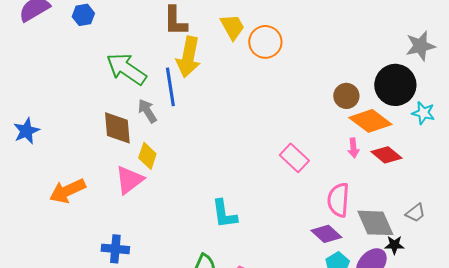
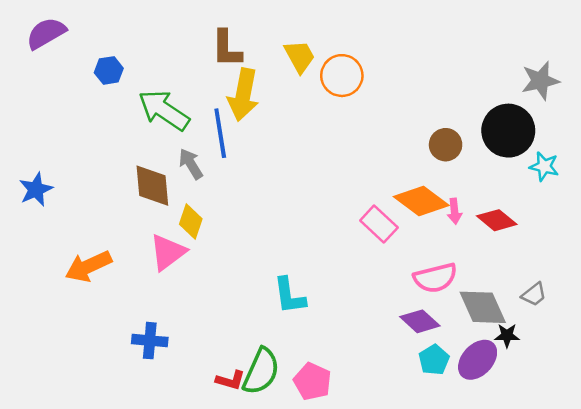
blue hexagon: (83, 15) -> (109, 70), moved
orange diamond: (370, 121) -> (421, 201), moved
pink semicircle: (338, 200) -> (435, 278), turned -108

